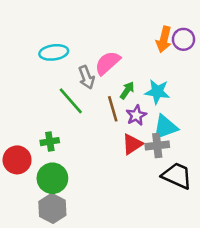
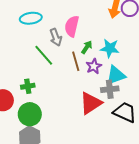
pink semicircle: (107, 63) -> (72, 26), turned -35
red triangle: (132, 144) -> (91, 103), moved, size x1.4

